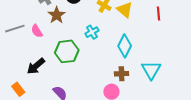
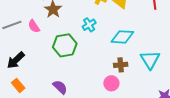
cyan diamond: (125, 46) -> (122, 37), turned 70
black arrow: (36, 66) -> (16, 60), moved

